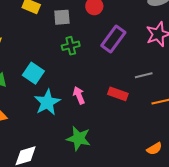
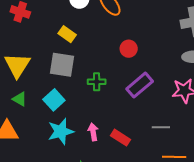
gray square: (62, 17) -> (62, 65), moved, size x1.5
red rectangle: (118, 94) -> (121, 138), moved

